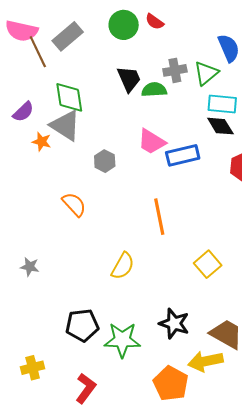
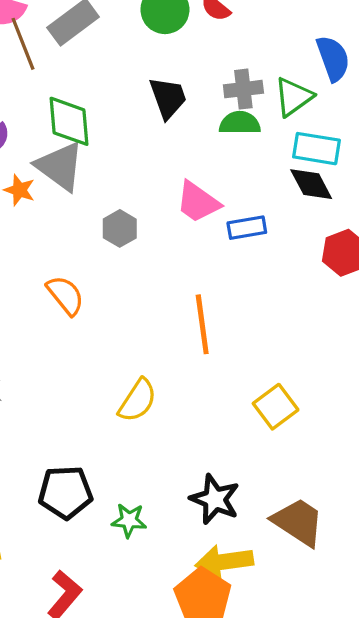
green semicircle: (154, 90) -> (240, 123), moved
blue rectangle: (183, 155) -> (247, 228), size x0.7
green star: (122, 340) -> (129, 520), size x0.6
yellow arrow: (205, 361) -> (224, 562), moved

